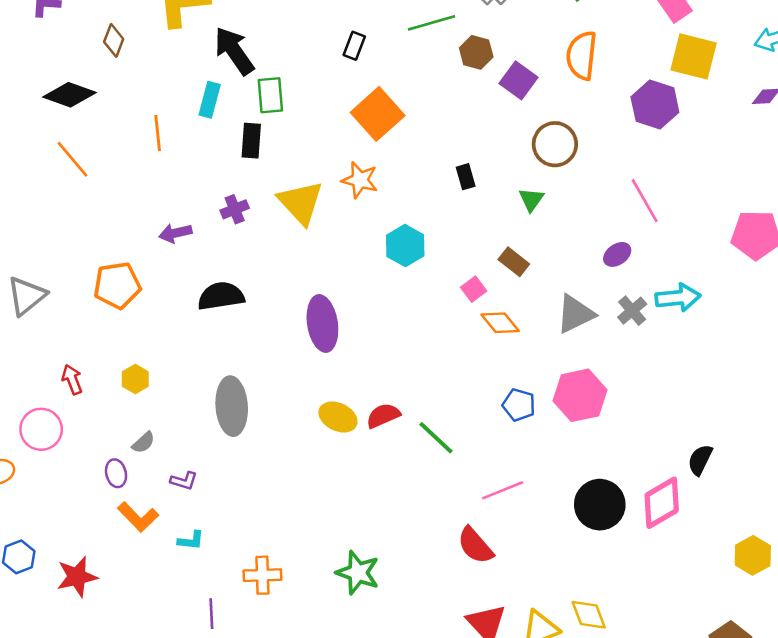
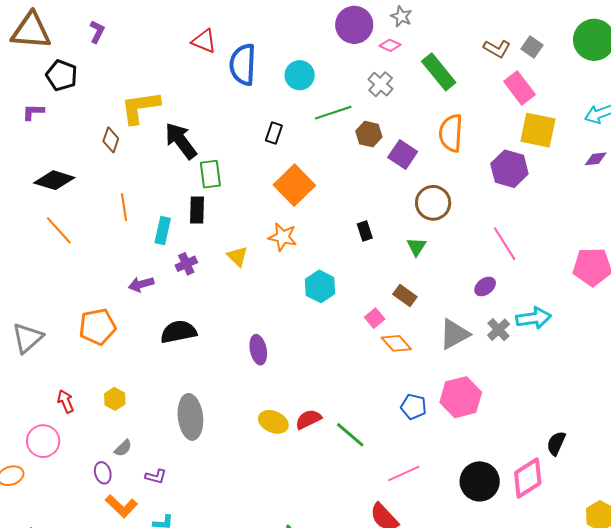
brown diamond: (114, 40) -> (111, 140), moved
cyan rectangle: (210, 100) -> (163, 231), moved
yellow triangle: (301, 203) -> (237, 256), size x0.6
purple ellipse: (322, 323) -> (258, 350), size x0.7

